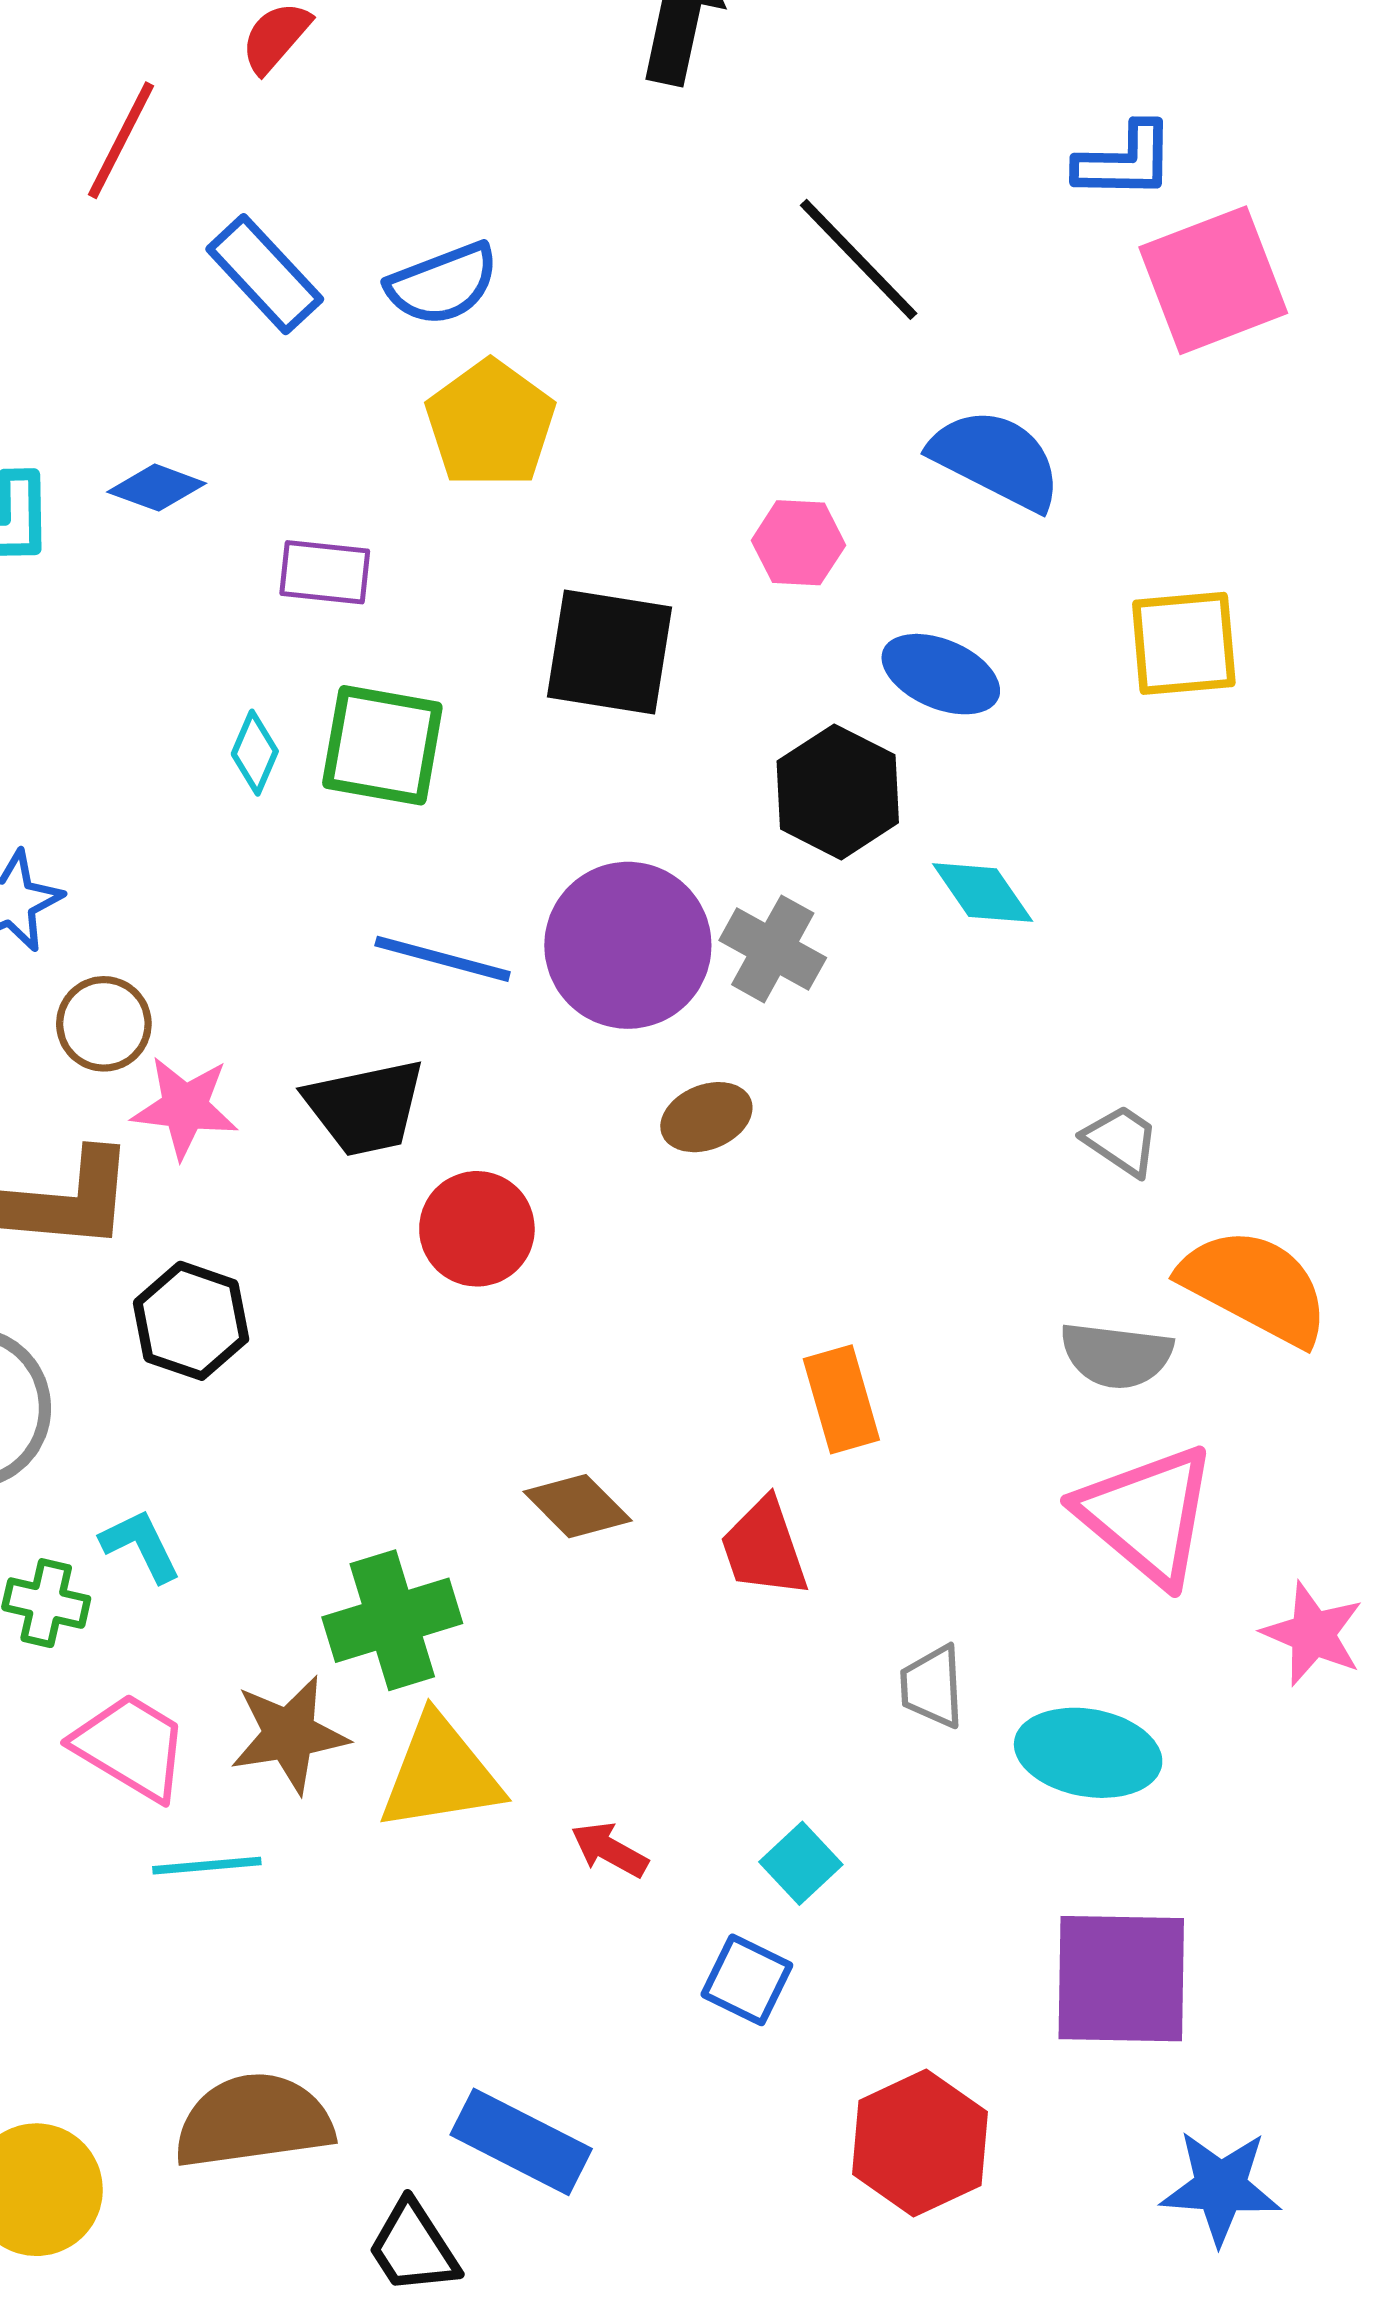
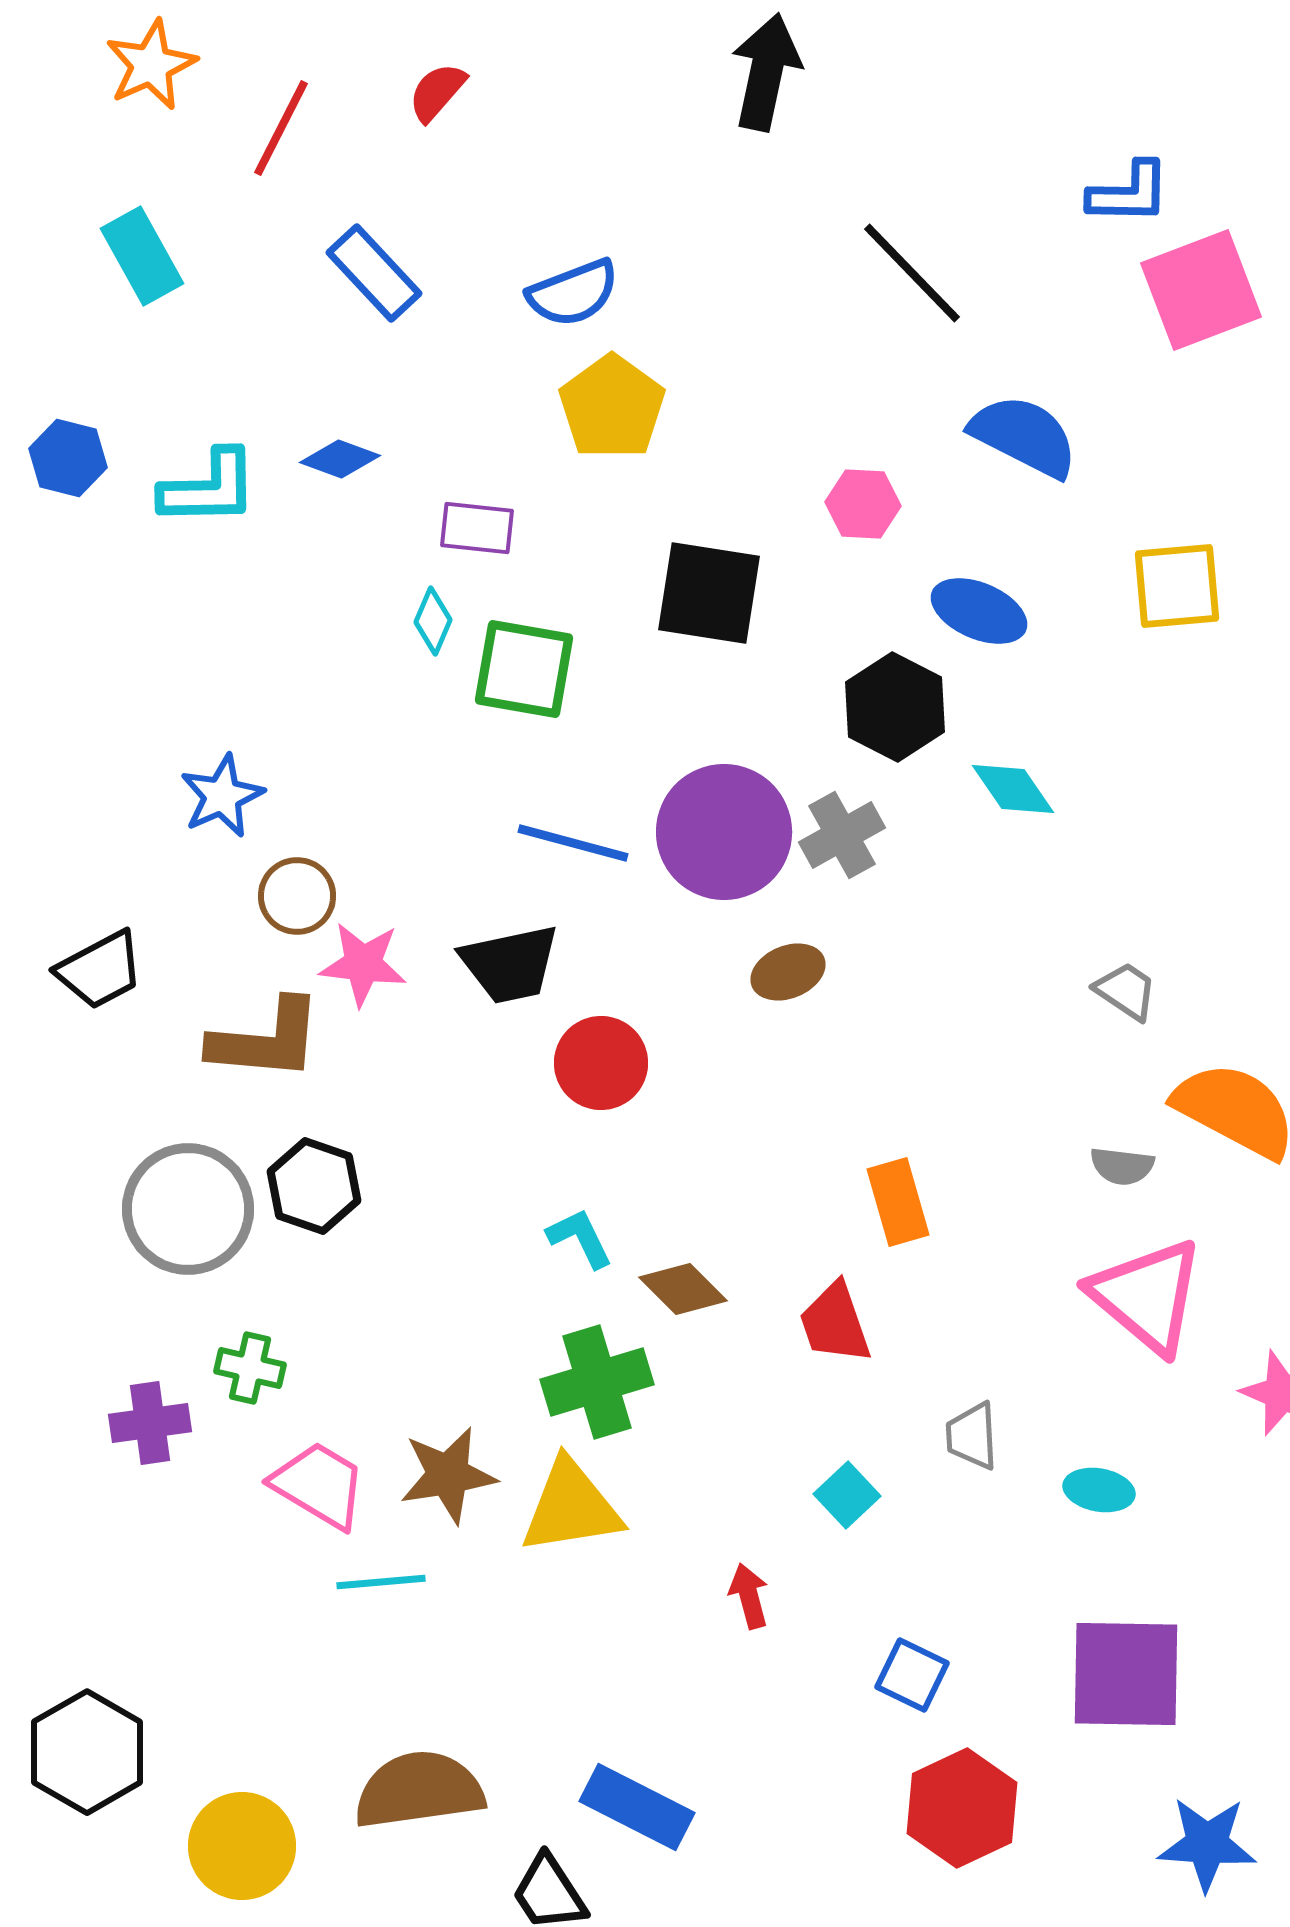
red line: (121, 140) -> (281, 128), moved
blue rectangle: (265, 274) -> (374, 273), moved
cyan diamond: (255, 753) -> (433, 621), moved
gray cross: (773, 949) -> (842, 835), turned 32
black hexagon: (191, 1321) -> (314, 1186), moved
gray semicircle: (1116, 1355) -> (1122, 1166), size x0.7
cyan L-shape: (141, 1545) -> (580, 1238), moved
green cross: (392, 1620) -> (597, 1382), moved
cyan ellipse: (1088, 1753) -> (1099, 1490), size x0.6
red arrow: (609, 1850) -> (749, 1596), moved, turned 46
cyan square: (801, 1863) -> (847, 1495), moved
blue square: (747, 1980) -> (912, 1675), moved

